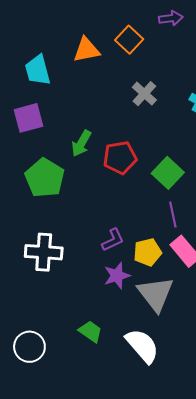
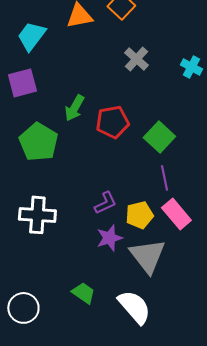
cyan trapezoid: (38, 70) -> (31, 36), turned 52

